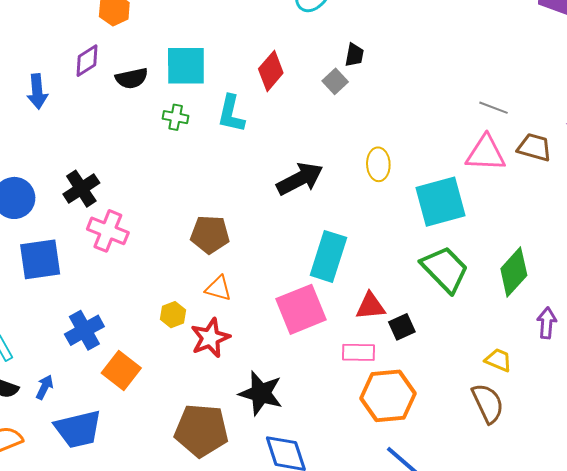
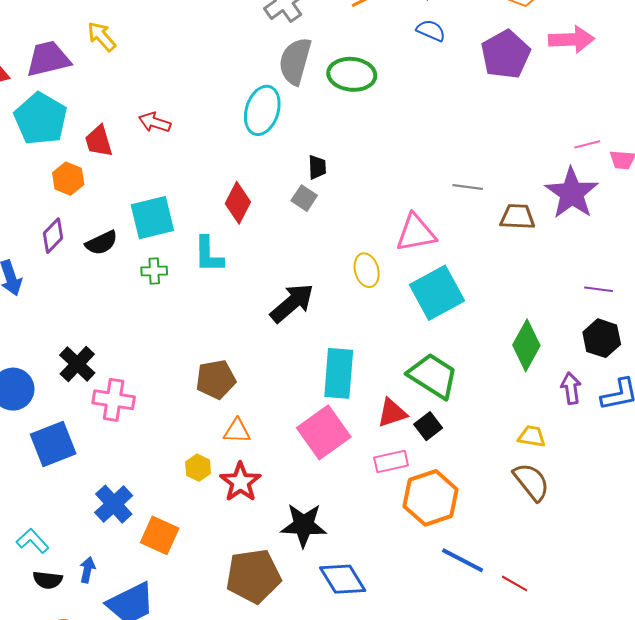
pink triangle: (486, 153) -> (416, 233), moved
green trapezoid: (445, 269) -> (433, 376), moved

